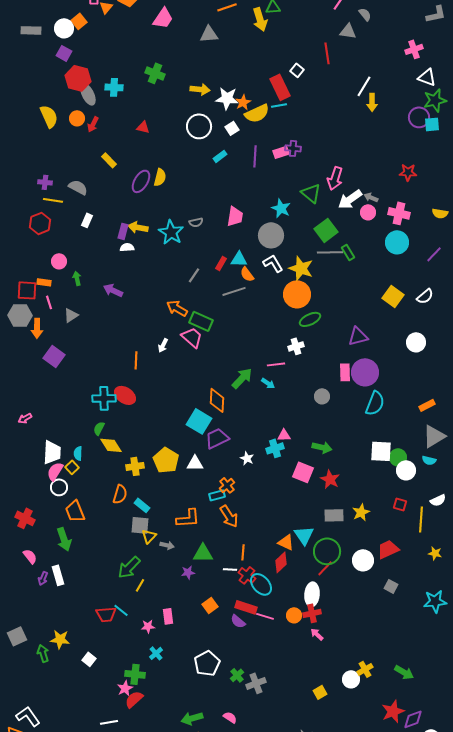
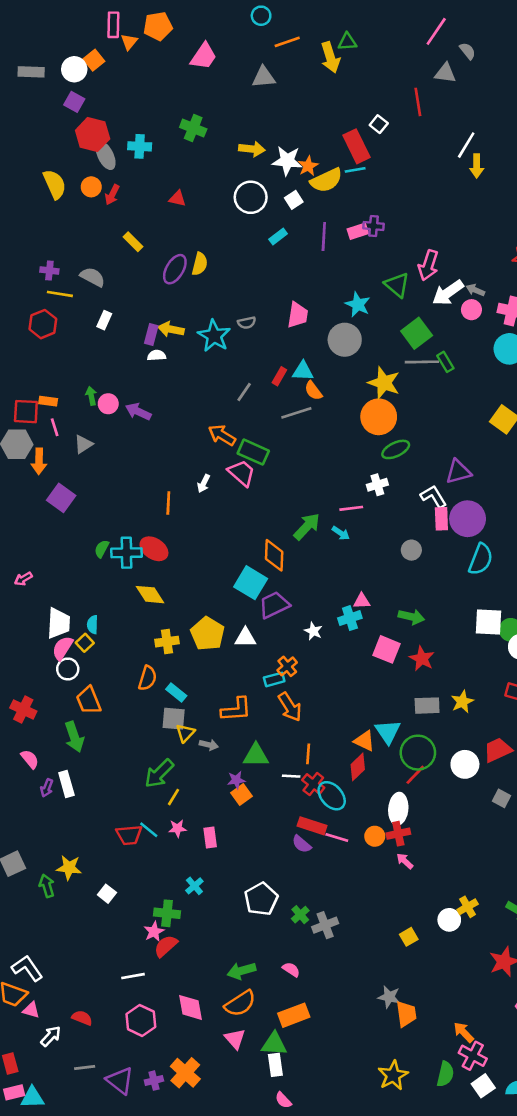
pink circle: (59, 261) -> (108, 404), moved
white L-shape: (273, 263) -> (434, 497), moved
green semicircle: (99, 428) -> (102, 549), moved
yellow diamond: (111, 445) -> (150, 595), moved
orange square: (210, 605) -> (241, 794), moved
pink star: (148, 626) -> (177, 828), moved

